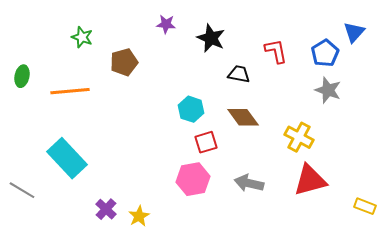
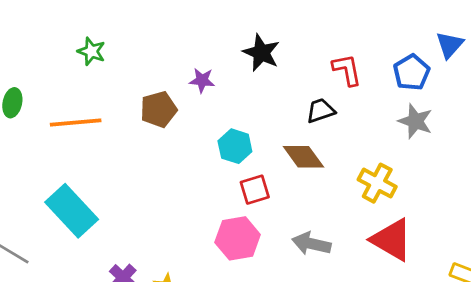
purple star: (166, 24) -> (202, 80), moved
brown pentagon: (124, 62) -> (159, 109), moved
black trapezoid: (239, 74) -> (321, 111), moved, turned -30
red triangle: (310, 180) -> (392, 240), turned 45

